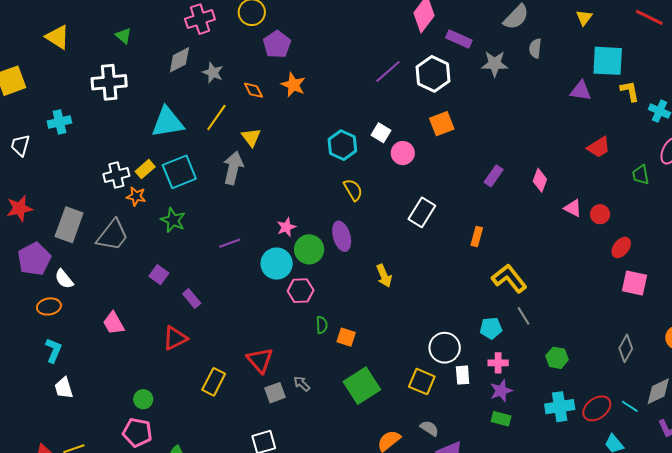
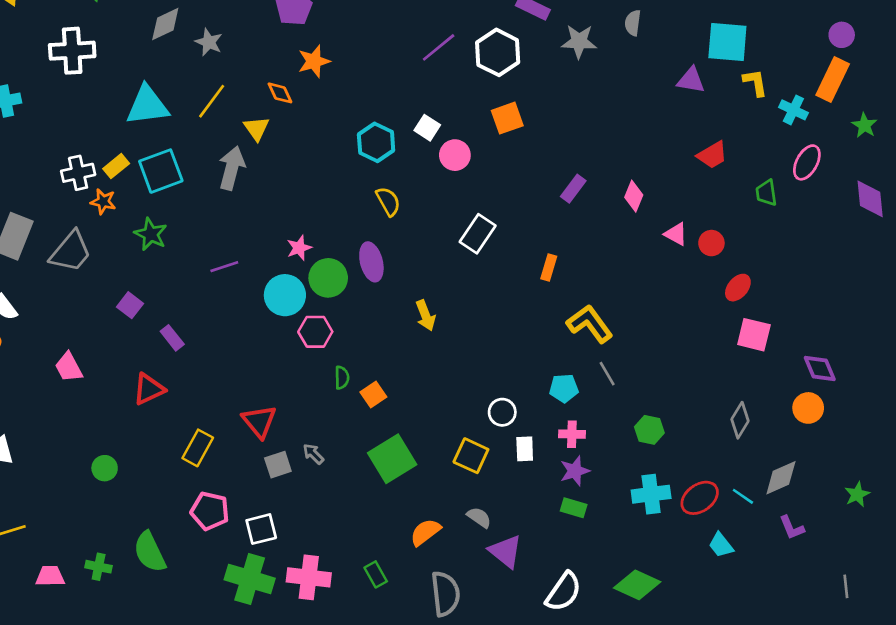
orange star: (293, 85) -> (314, 61), turned 30
orange diamond: (253, 90) -> (280, 93), moved
orange square: (346, 337) -> (373, 395), turned 36
white circle: (445, 348) -> (502, 412), size x0.7
pink pentagon: (137, 432) -> (210, 511), moved

